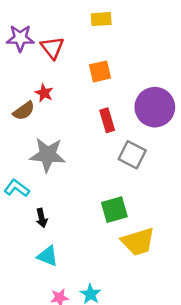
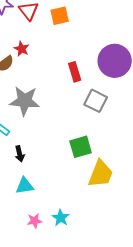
orange square: (100, 71) -> (60, 16), moved
yellow trapezoid: (138, 242) -> (101, 174), turned -52
cyan triangle: (48, 256) -> (25, 186), turned -30

